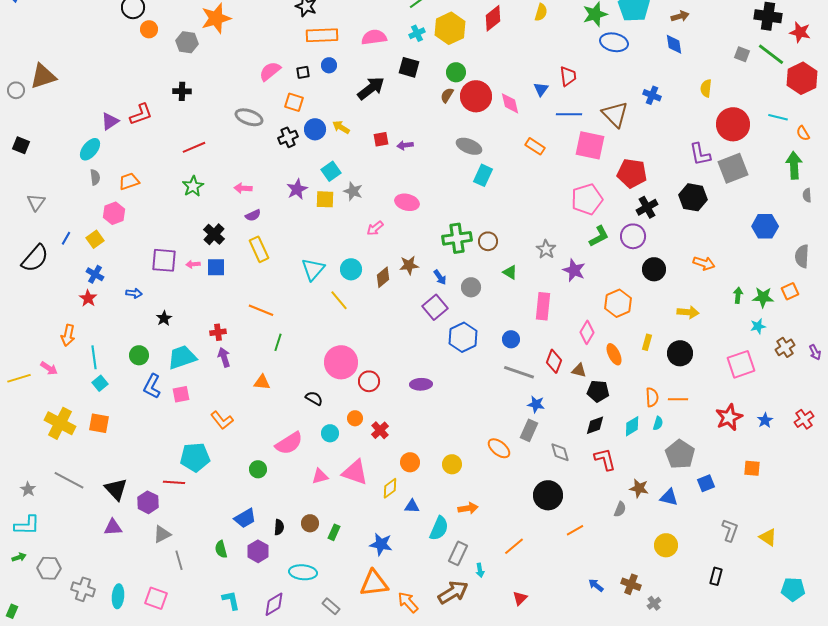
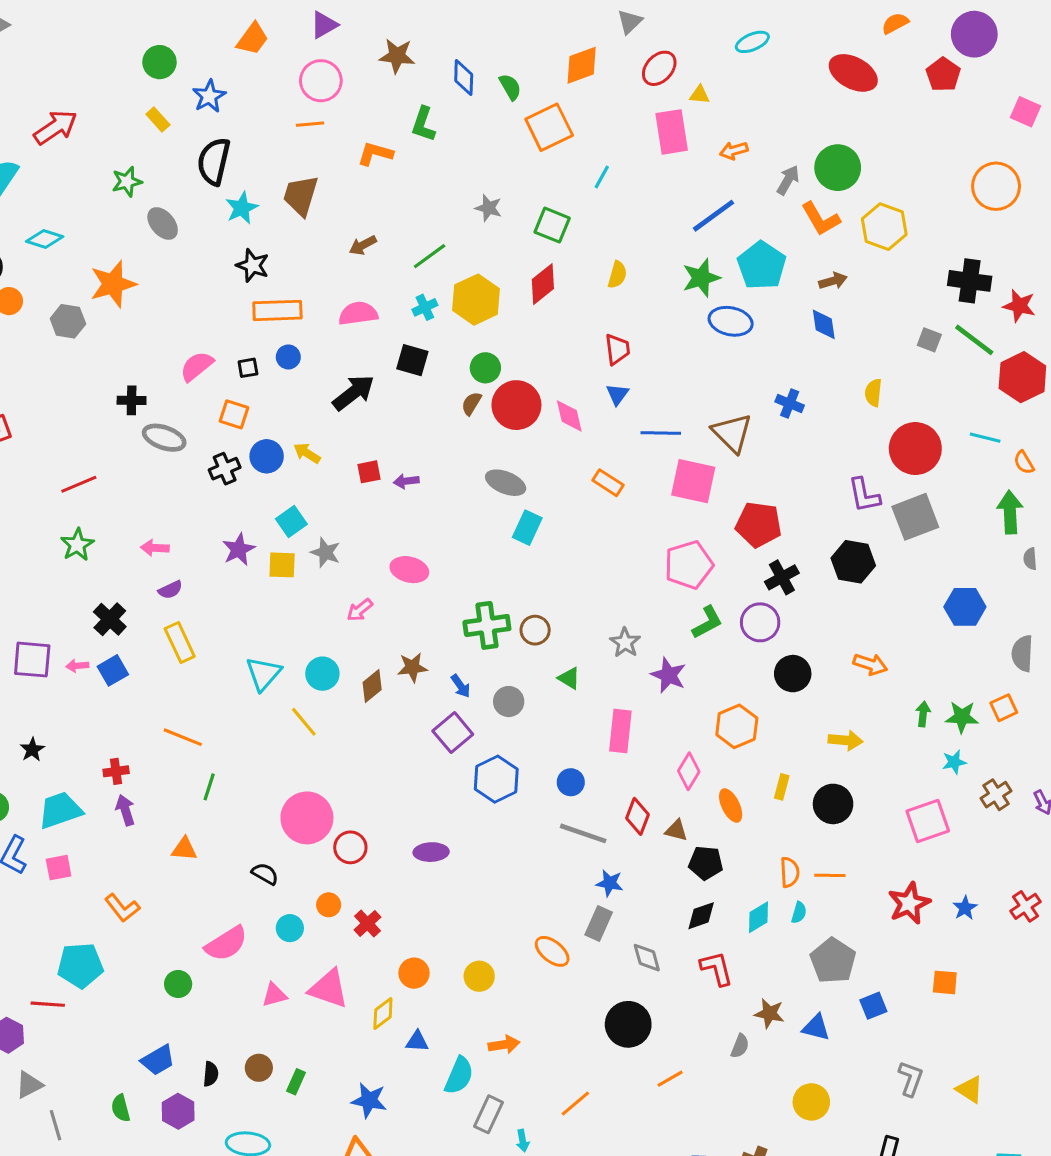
red trapezoid: (568, 76) -> (617, 349), moved
black cross: (182, 91) -> (132, 400), moved
blue square: (216, 267) -> (113, 670), turned -30

